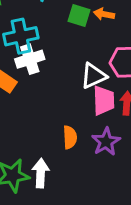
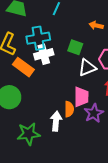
green square: (79, 16) -> (75, 47), moved
pink trapezoid: (104, 100) -> (81, 97), moved
white arrow: (41, 173) -> (56, 121), moved

